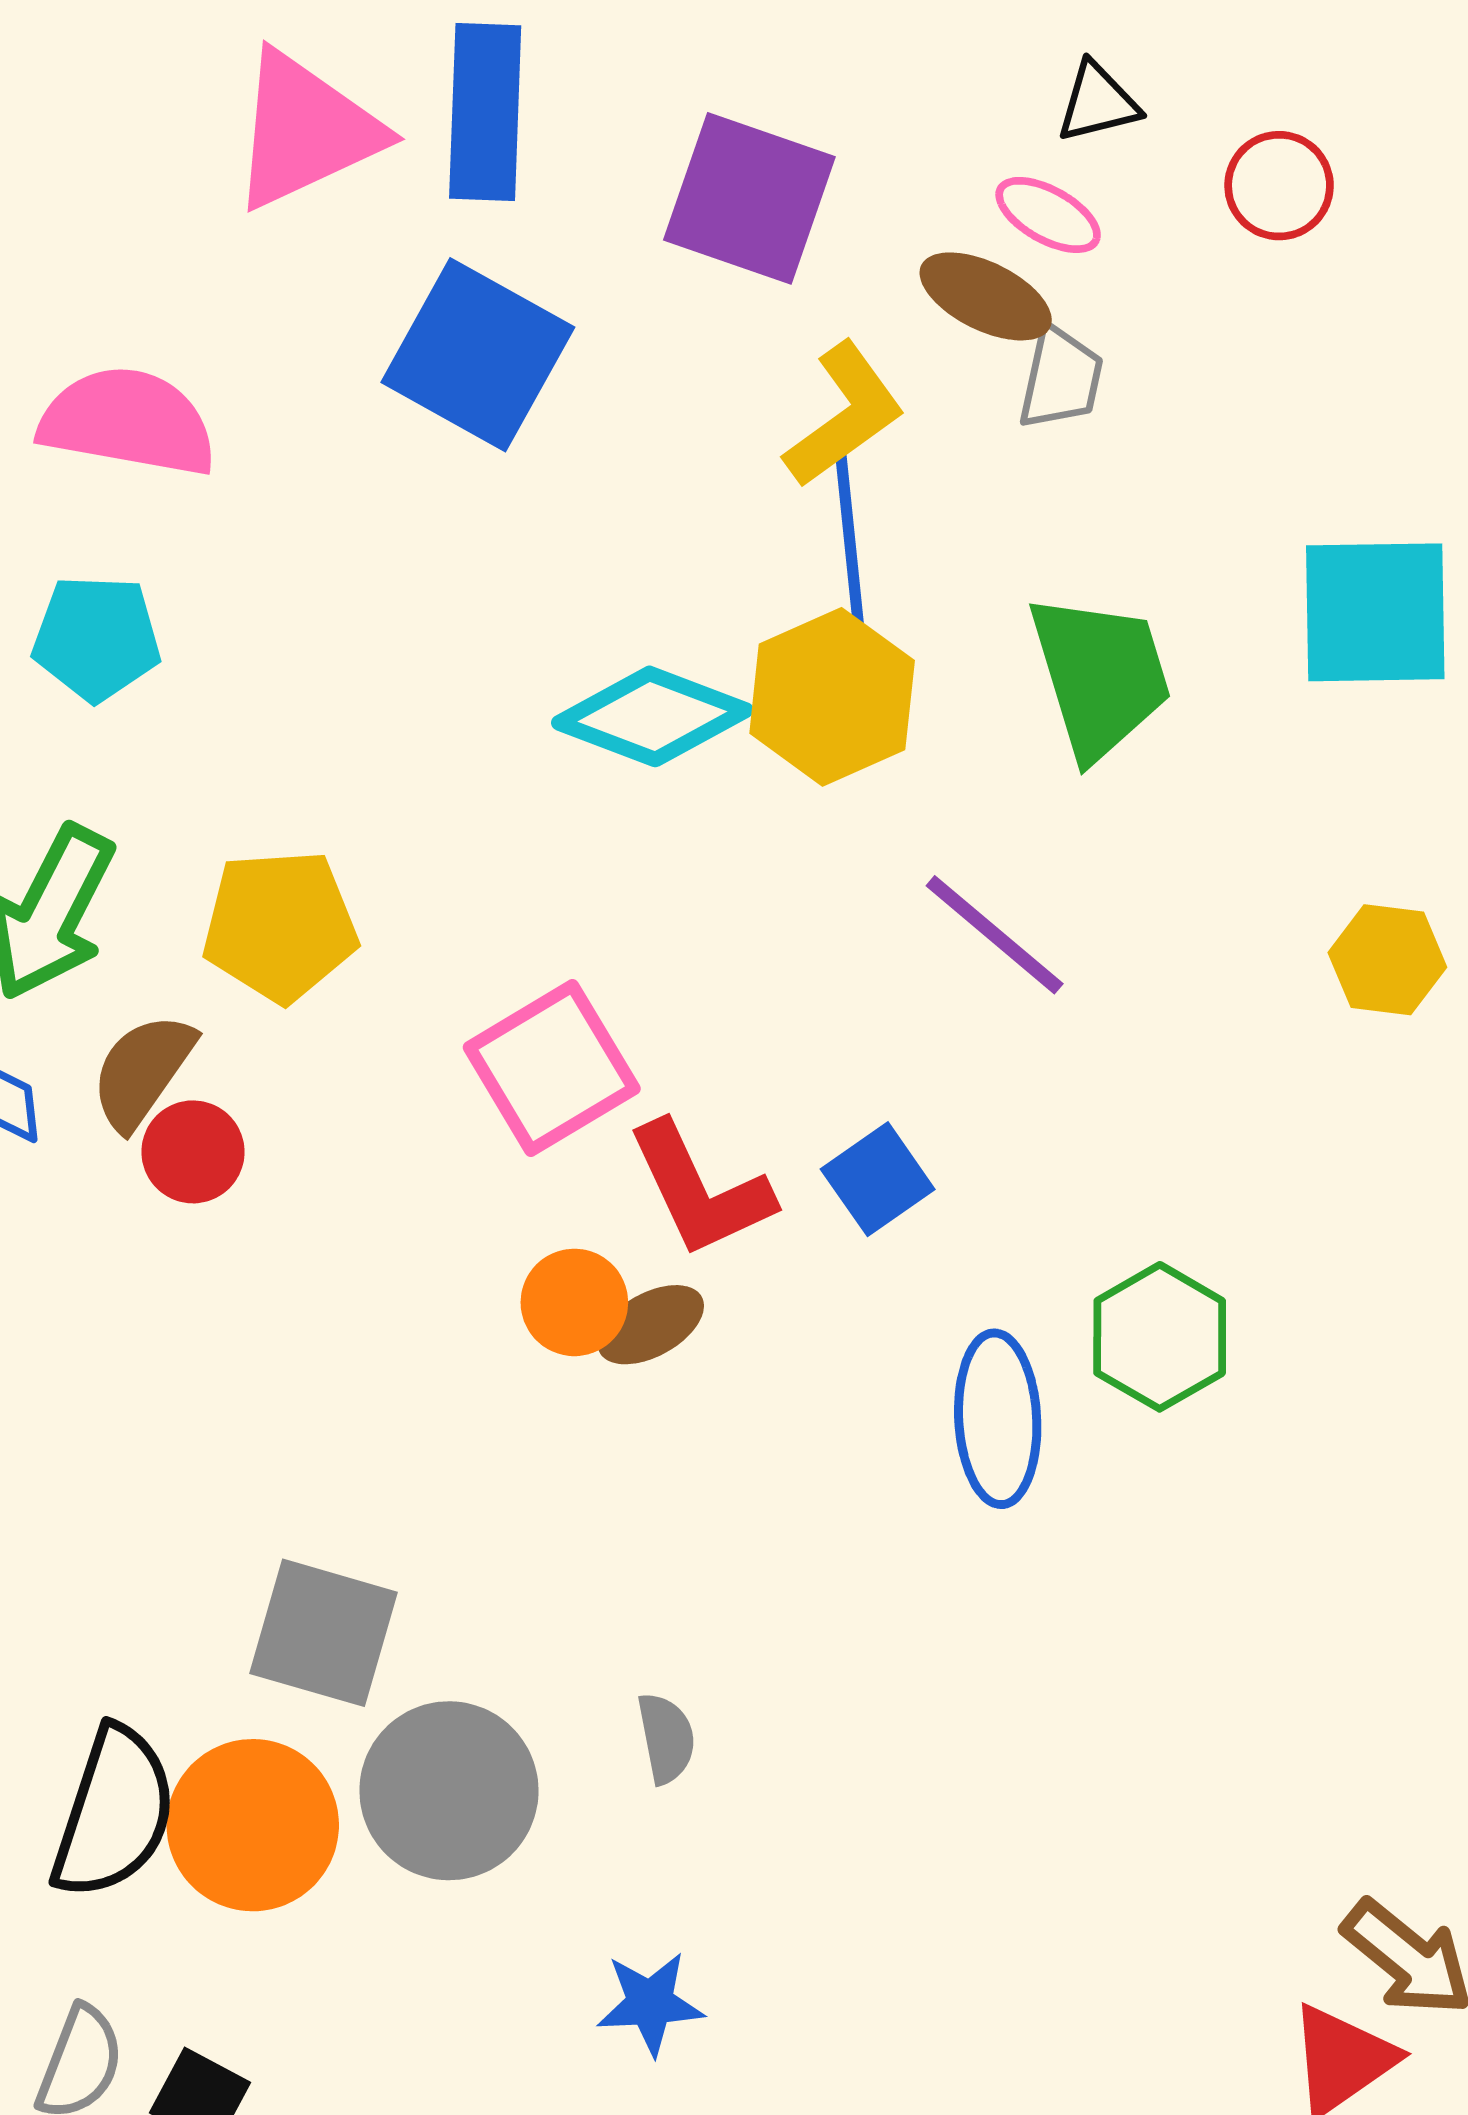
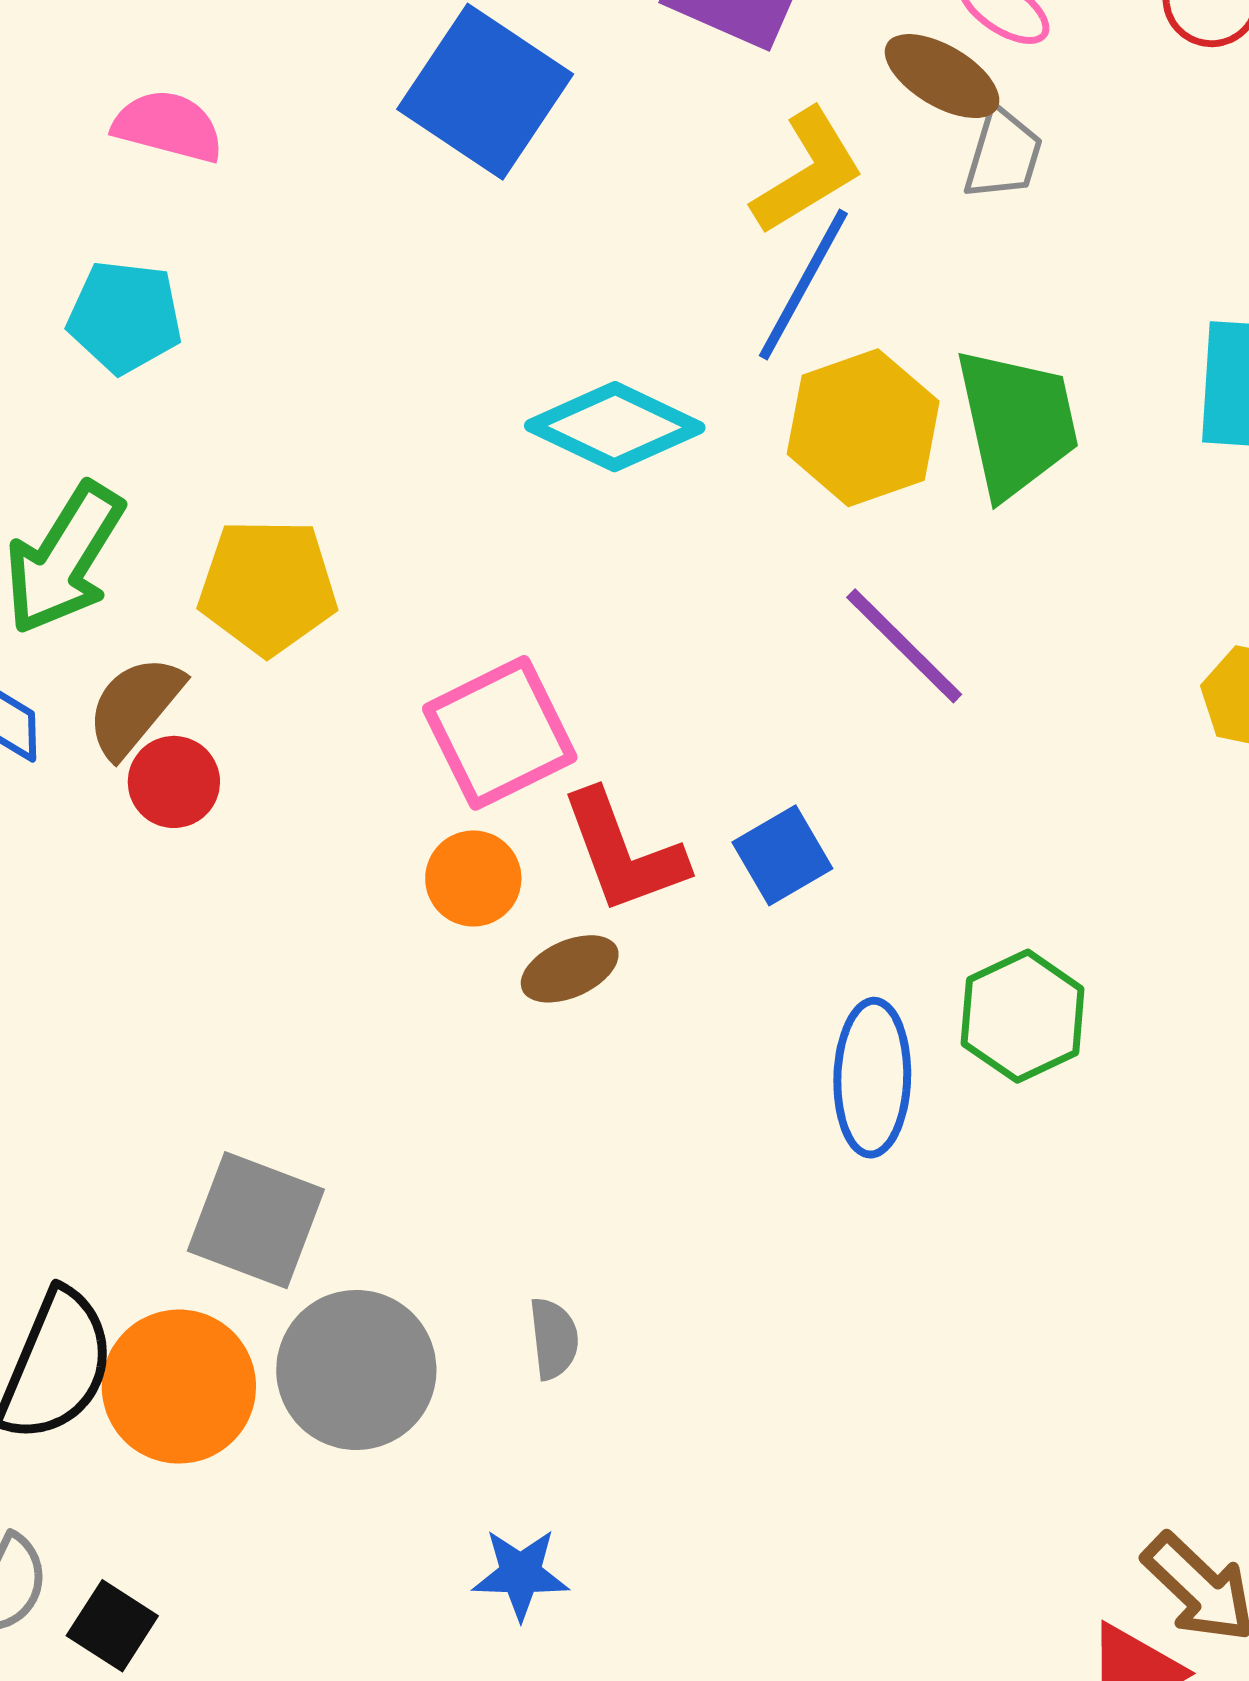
pink semicircle: (128, 422) -> (168, 126), size x0.7
blue line: (850, 541) -> (803, 285), turned 30
yellow hexagon: (832, 697) -> (863, 428), moved
orange circle: (574, 1302) -> (473, 878), moved

